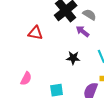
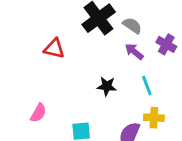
purple arrow: (83, 31) -> (134, 51), moved

